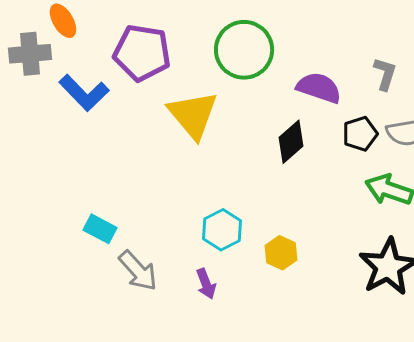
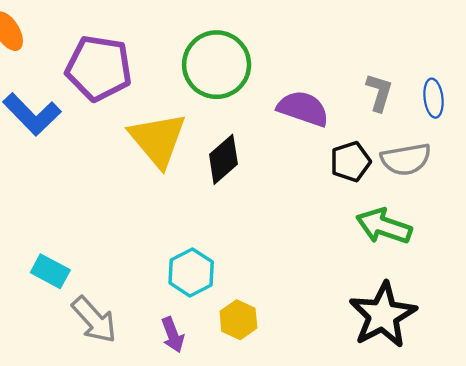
black diamond: (291, 142) -> (223, 159), moved
yellow hexagon: (281, 253) -> (238, 320), moved

